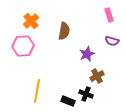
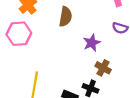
brown cross: (97, 76) -> (103, 68), turned -32

